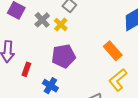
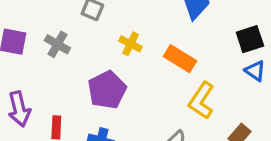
yellow cross: (61, 25) -> (131, 44), moved

